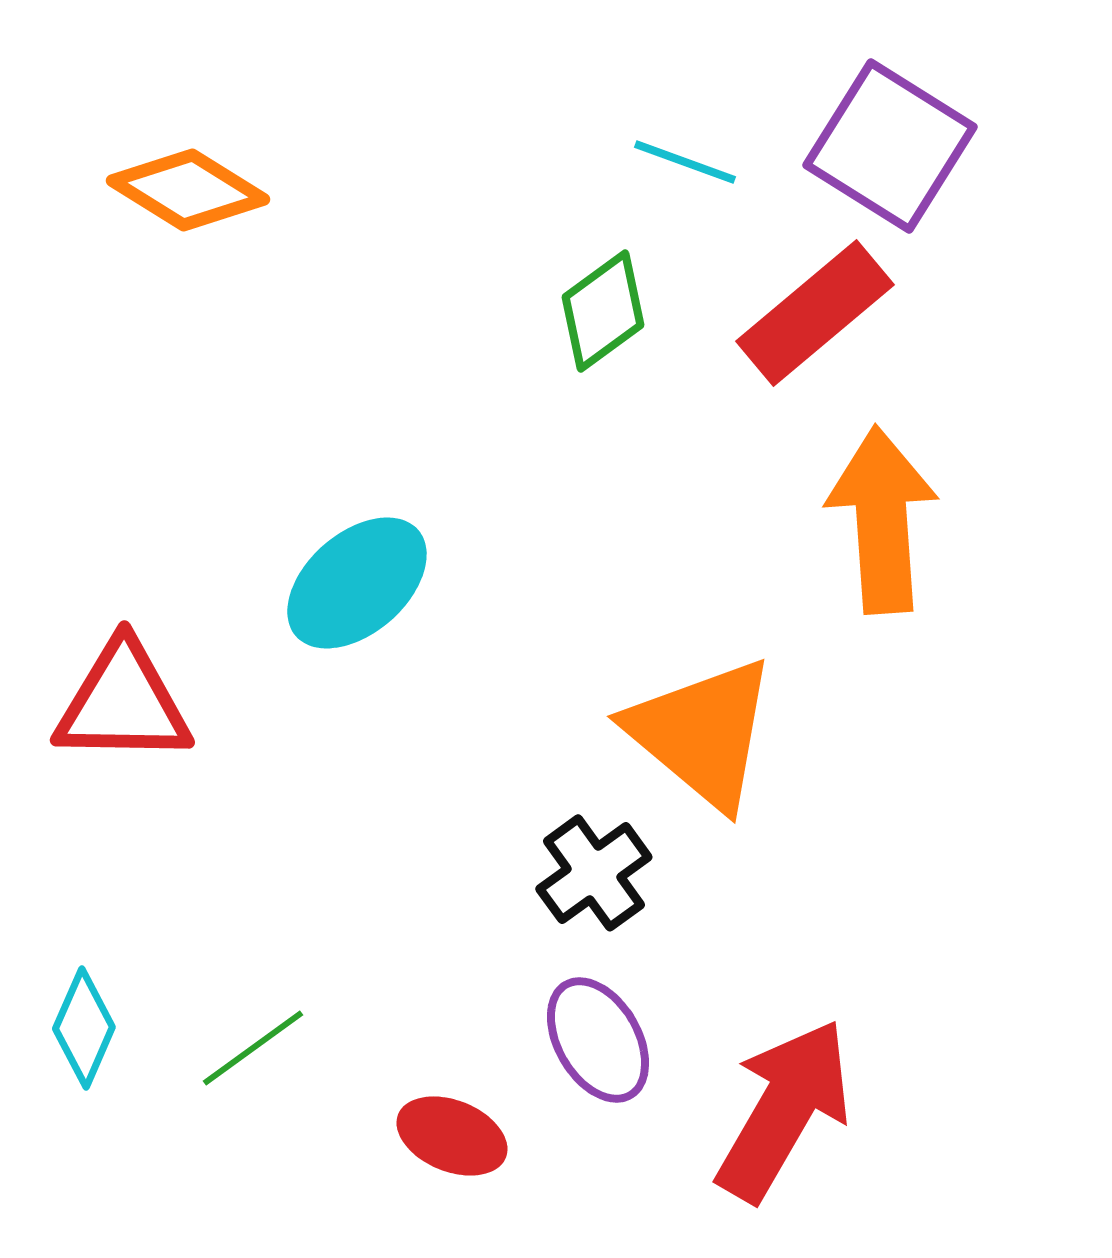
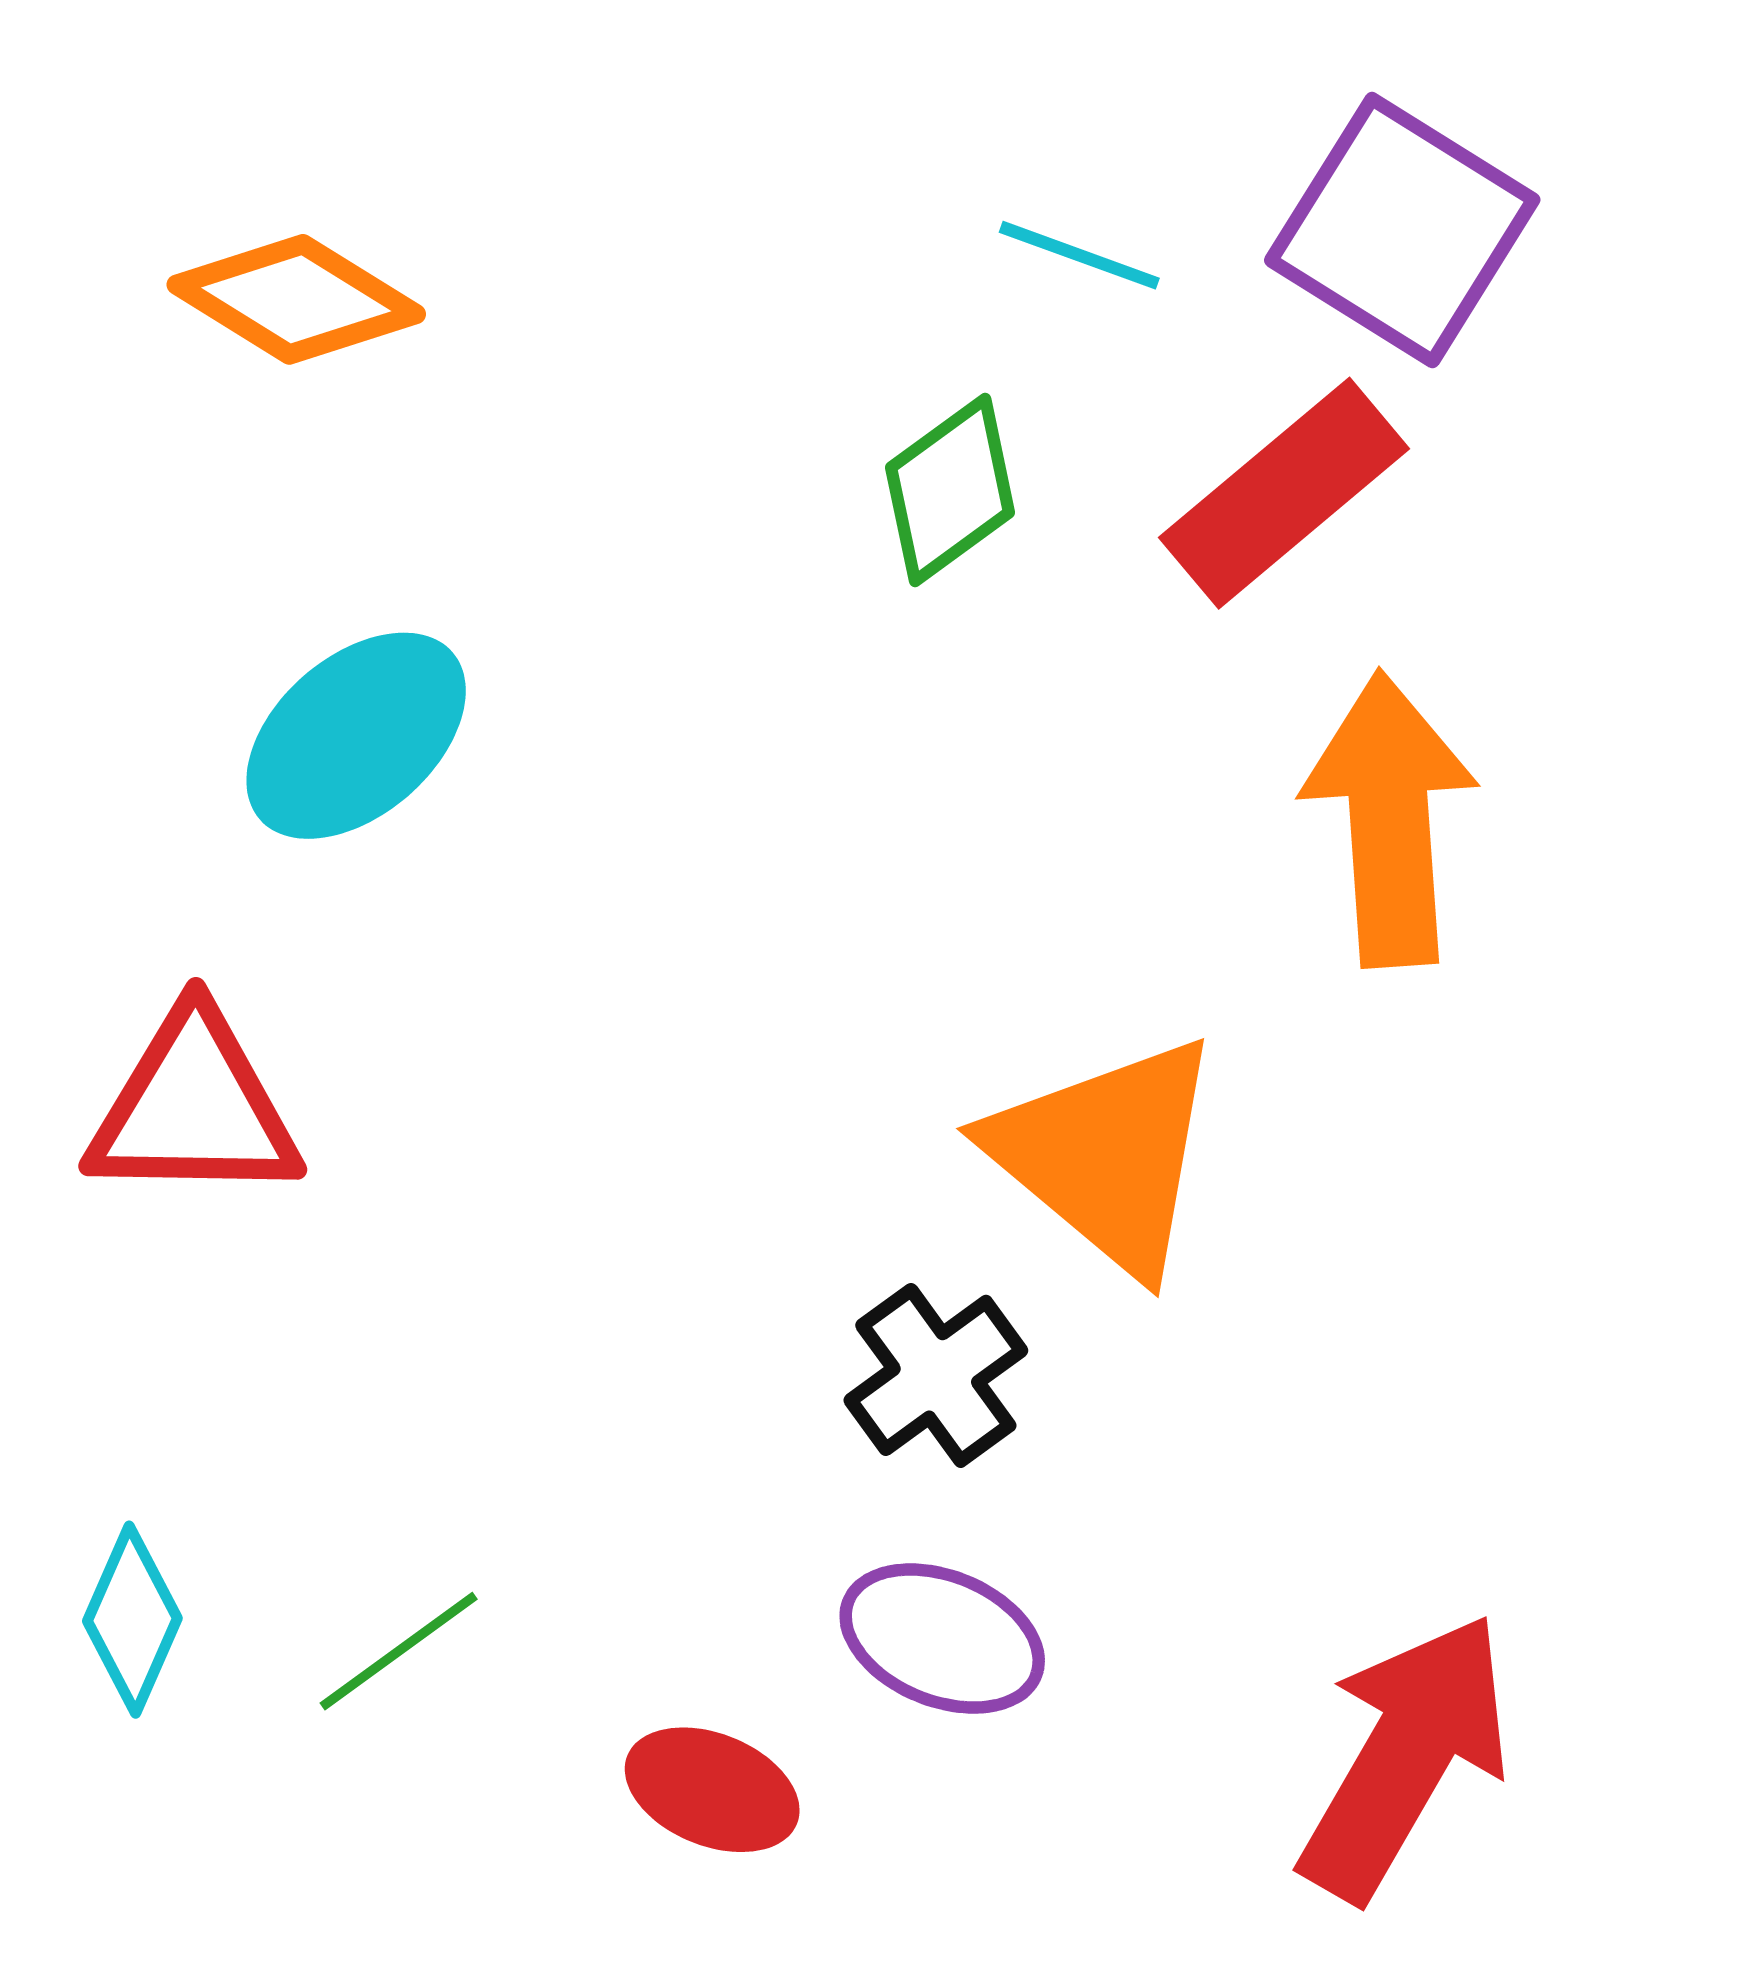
cyan ellipse: (357, 583) -> (356, 736), moved
purple ellipse: (598, 1040) -> (942, 1639), turned -38
red arrow: (784, 1110) -> (1405, 1757), moved

